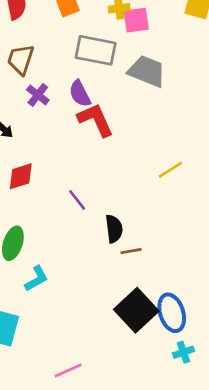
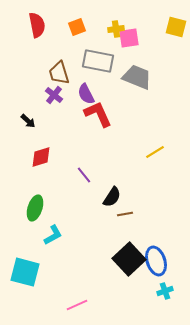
brown trapezoid: (21, 59) -> (59, 73), moved, turned -35
black semicircle: (114, 229) -> (112, 197), turned 40

